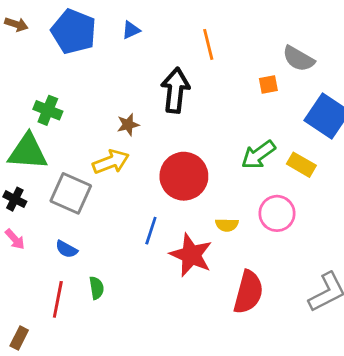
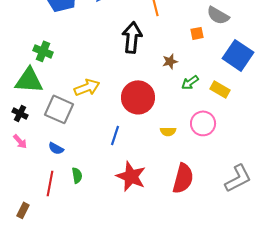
brown star: (128, 125) -> (170, 61), moved
green arrow: (258, 155) -> (190, 82), size x0.7
red star: (191, 255) -> (131, 176), moved

